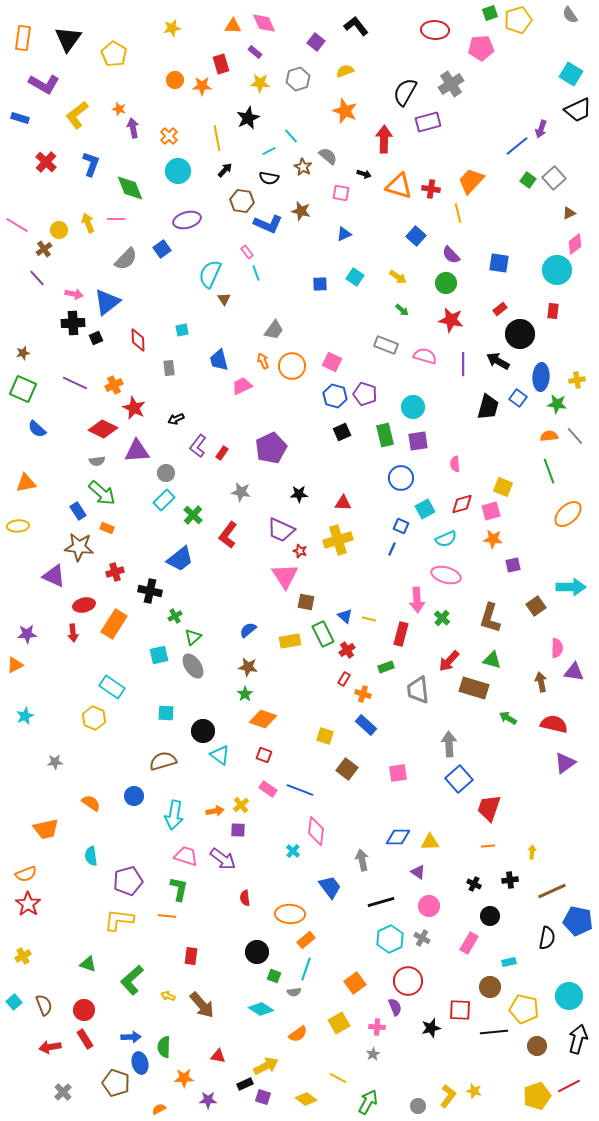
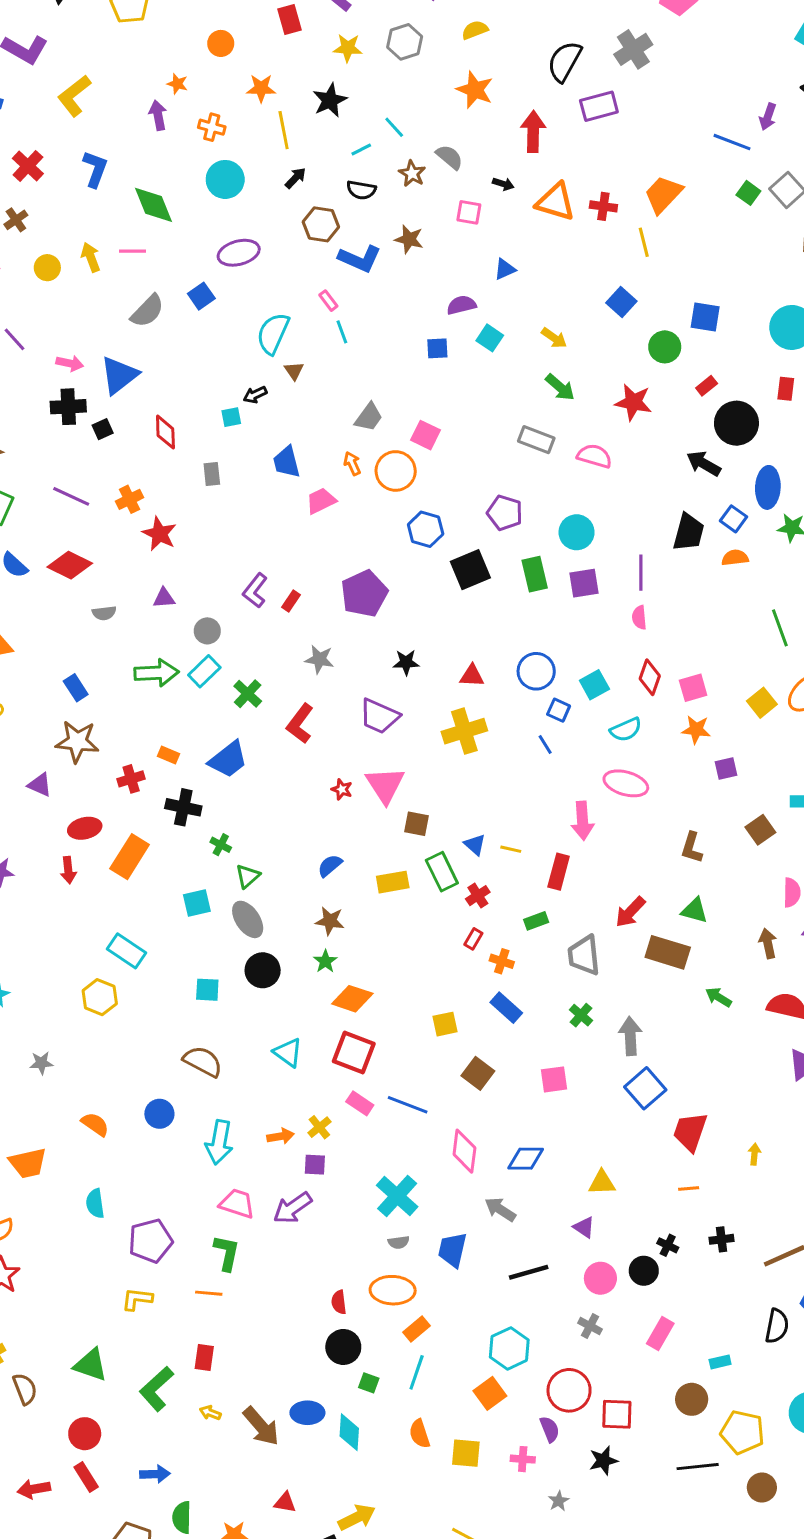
orange star: (202, 86) -> (261, 88), moved
orange star: (119, 109) -> (177, 84), moved
orange cross: (169, 136) -> (212, 127), turned -30
blue line: (517, 146) -> (732, 142), turned 60
blue triangle: (344, 234) -> (505, 269), moved
blue square: (416, 236) -> (621, 302), moved
brown cross: (44, 249) -> (16, 220), moved
purple semicircle: (451, 255) -> (461, 305), moved, turned 120
green circle: (446, 283) -> (665, 347), moved
green arrow: (402, 310) -> (560, 387), size x1.5
pink square: (332, 362) -> (426, 435), moved
purple line: (463, 364) -> (641, 573), moved
blue hexagon: (335, 396) -> (426, 529), moved
black arrow: (176, 419) -> (255, 395), moved
red diamond: (103, 429) -> (70, 565), moved
black square: (342, 432) -> (470, 570), size x1.5
orange semicircle: (549, 436) -> (735, 558), moved
purple triangle: (137, 451) -> (164, 598), size x0.6
blue circle: (401, 478) -> (536, 671), moved
yellow square: (503, 487) -> (762, 703), moved, turned 30
green arrow: (102, 493) -> (156, 673), moved, turned -44
red diamond: (462, 504) -> (650, 677), turned -55
orange rectangle: (107, 528) -> (168, 755), moved
blue line: (392, 549) -> (545, 745), turned -56
red star: (300, 551) -> (342, 789), moved
purple triangle: (54, 576) -> (40, 785), size x0.7
green cross: (175, 616) -> (221, 845), turned -32
green cross: (442, 618) -> (581, 1015), moved
brown L-shape: (490, 618) -> (692, 848), size x0.7
black circle: (203, 731) -> (263, 970), moved
yellow square: (325, 736) -> (445, 1024), turned -30
red square: (264, 755) -> (354, 1052), size x1.8
brown semicircle: (163, 761) -> (203, 1061), turned 44
pink diamond: (316, 831) -> (464, 1151), moved
blue diamond: (398, 837) -> (526, 1159), moved
cyan cross: (293, 851) -> (397, 1196), size x2.0
yellow arrow: (532, 852) -> (754, 1154), moved
purple arrow: (223, 859) -> (292, 1208), turned 108
gray arrow: (362, 860) -> (500, 1209), turned -45
blue trapezoid: (330, 887) -> (452, 1250), turned -130
red semicircle: (245, 898) -> (339, 1302), moved
black circle: (490, 916) -> (644, 1271), moved
yellow L-shape: (119, 920) -> (137, 1299), size x0.7
cyan hexagon: (390, 939) -> (509, 1348), moved
red rectangle: (191, 956) -> (204, 1357), moved
green triangle: (88, 964) -> (91, 1365), size x1.4
gray semicircle: (294, 992) -> (399, 1242), moved
brown semicircle: (44, 1005) -> (25, 1389), moved
cyan diamond: (261, 1009) -> (349, 1432), turned 60
red square: (460, 1010) -> (617, 1414), moved
yellow square: (339, 1023) -> (466, 1453), turned 35
orange semicircle: (298, 1034) -> (420, 1434), moved, turned 108
green semicircle: (164, 1047) -> (182, 1517), moved
gray star: (373, 1054) -> (559, 1501), moved
blue ellipse: (140, 1063) -> (307, 1413), moved, turned -75

